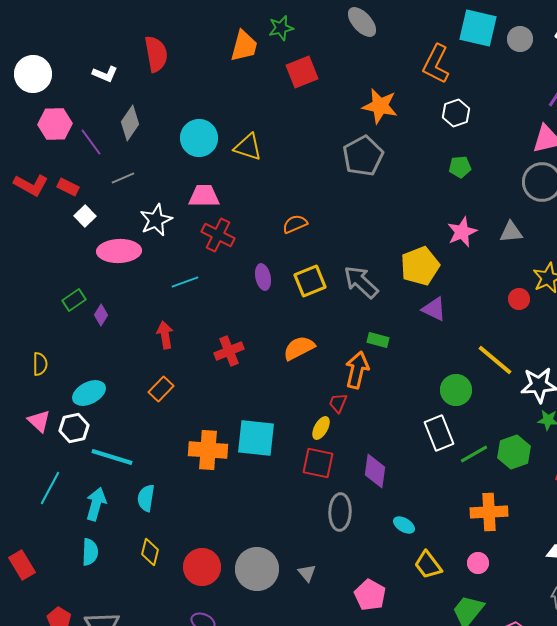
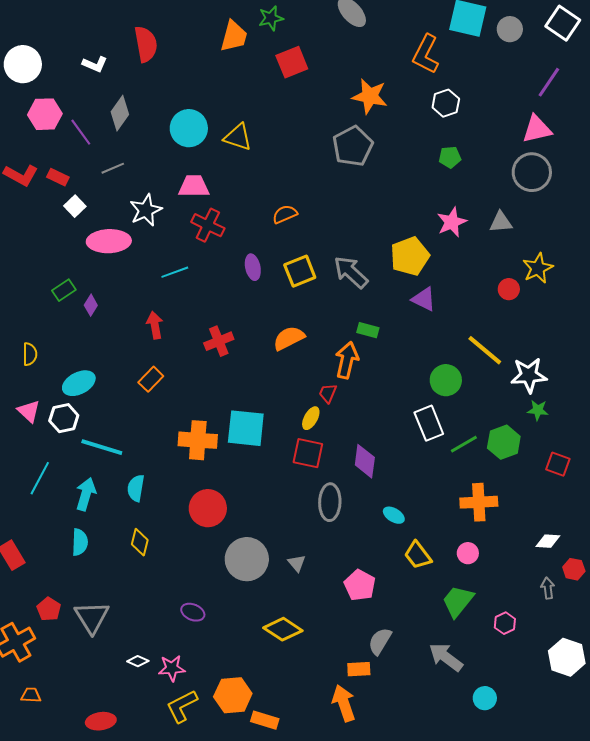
red circle: (202, 567) -> (208, 508), moved

